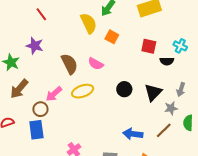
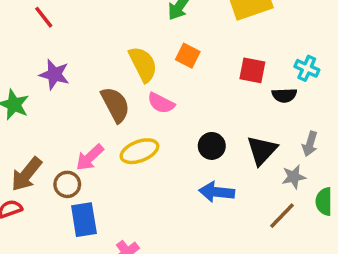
red line: (41, 14) -> (44, 17), moved
yellow semicircle: (89, 23) -> (143, 64), moved
brown arrow: (19, 89) -> (27, 174), moved
blue rectangle: (36, 130) -> (84, 220), moved
blue arrow: (133, 134) -> (217, 192), moved

